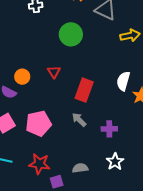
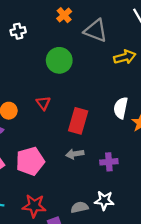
gray arrow: (79, 120) -> (75, 154), turned -49
white star: (115, 162) -> (104, 200), moved, turned -30

